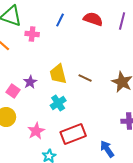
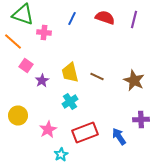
pink square: (13, 91) -> (26, 66), moved
blue arrow: (107, 149) -> (119, 136), moved

